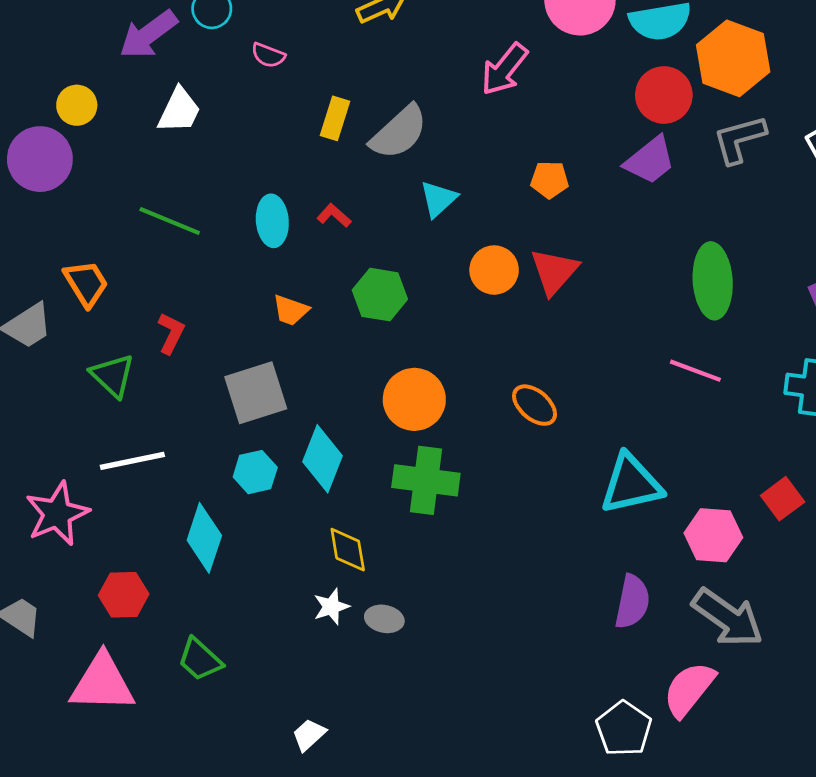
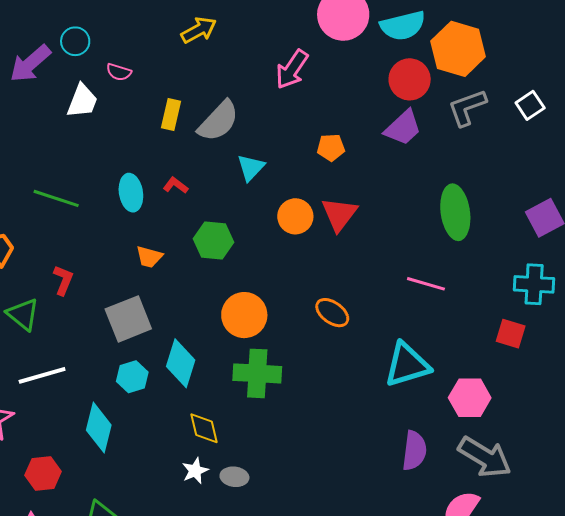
white trapezoid: (179, 110) -> (82, 101), moved
pink line: (695, 371) -> (426, 284), moved
red square: (783, 499) -> (511, 334), moved, turned -32

